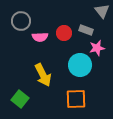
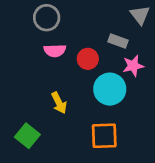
gray circle: (21, 21) -> (47, 18), moved
red circle: (64, 33) -> (88, 59), moved
yellow arrow: (43, 75) -> (59, 103), size x0.7

